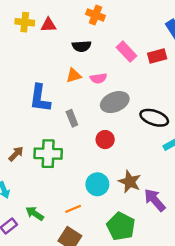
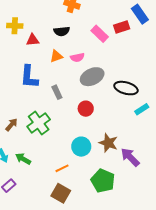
yellow cross: (25, 22) -> (15, 26), moved
red triangle: (48, 25) -> (33, 40), moved
red rectangle: (157, 56) -> (122, 27), moved
green cross: (48, 154) -> (39, 123), turned -35
green arrow: (35, 213) -> (23, 159), moved

